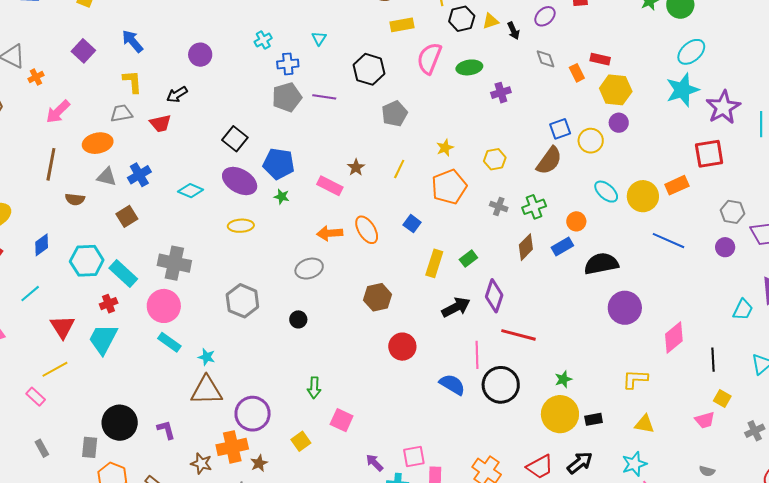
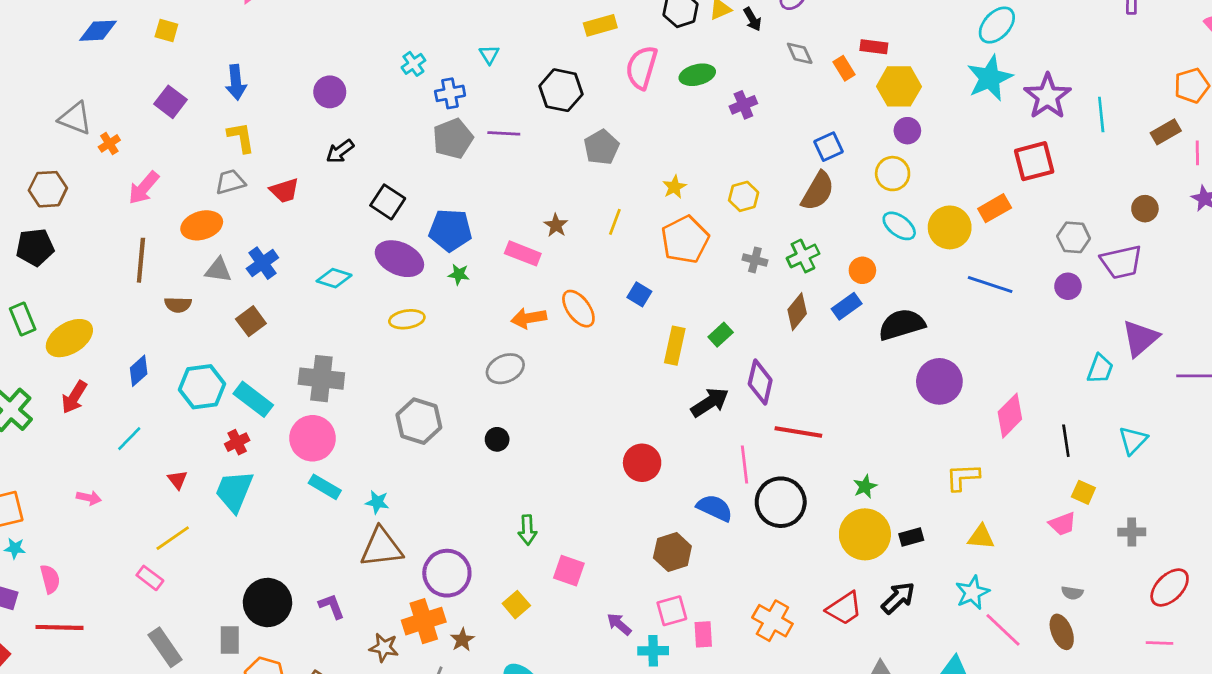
blue arrow: (132, 41) -> (236, 82), turned -140
black arrow: (177, 95) -> (340, 151), moved
yellow circle: (591, 141) -> (893, 174), moved
brown hexagon: (378, 297) -> (672, 552), moved
red triangle: (62, 327) -> (177, 480), size x0.6
gray cross: (755, 431) -> (1132, 532), turned 30
gray rectangle: (42, 448) -> (165, 647), size x1.6

